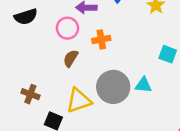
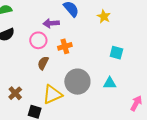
cyan triangle: (143, 85) -> (110, 83), moved
brown cross: (30, 94) -> (15, 93), turned 32

